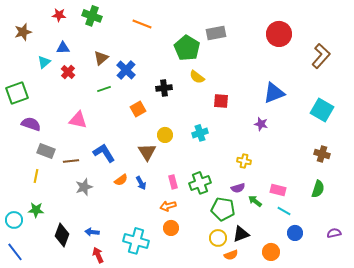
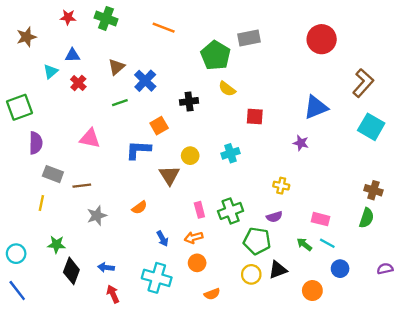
brown L-shape: (321, 56) -> (363, 83), moved
purple semicircle: (31, 124) -> (36, 143), turned 72
blue L-shape: (104, 153) -> (138, 150), moved, turned -55
brown cross: (322, 154) -> (373, 190), moved
blue arrow: (141, 183) -> (162, 239), moved
green arrow: (255, 201) -> (304, 244), moved
green star: (36, 210) -> (56, 244), moved
orange semicircle: (231, 255) -> (212, 294), moved

